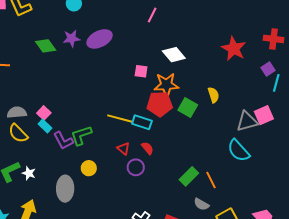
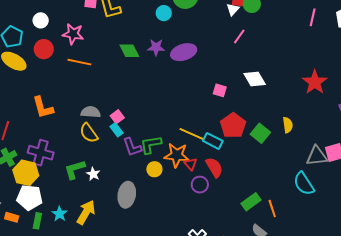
orange star: (166, 85) -> (177, 155), moved
red pentagon: (160, 104) -> (233, 126), turned 30
red semicircle: (147, 148) -> (214, 167), size x1.5
yellow circle: (89, 168) -> (154, 169), moved

